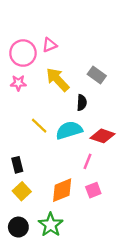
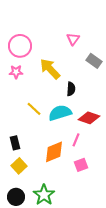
pink triangle: (49, 45) -> (73, 39), moved, turned -32
gray rectangle: (97, 75) -> (94, 61), moved
orange diamond: (62, 190) -> (54, 152), moved

